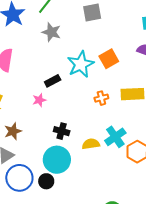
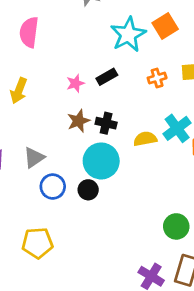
black rectangle: (53, 81) -> (107, 77), moved
brown star: (13, 131) -> (79, 121), moved
blue circle: (19, 178) -> (53, 187), size x0.7

